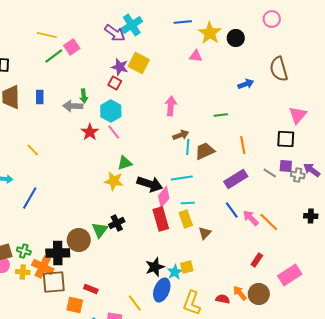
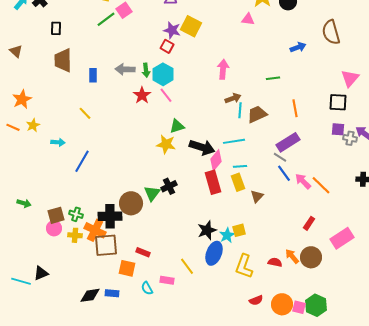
green arrow: (84, 96) -> (146, 70), moved
blue rectangle: (40, 97) -> (93, 75), moved
gray line: (270, 173) -> (280, 157), moved

